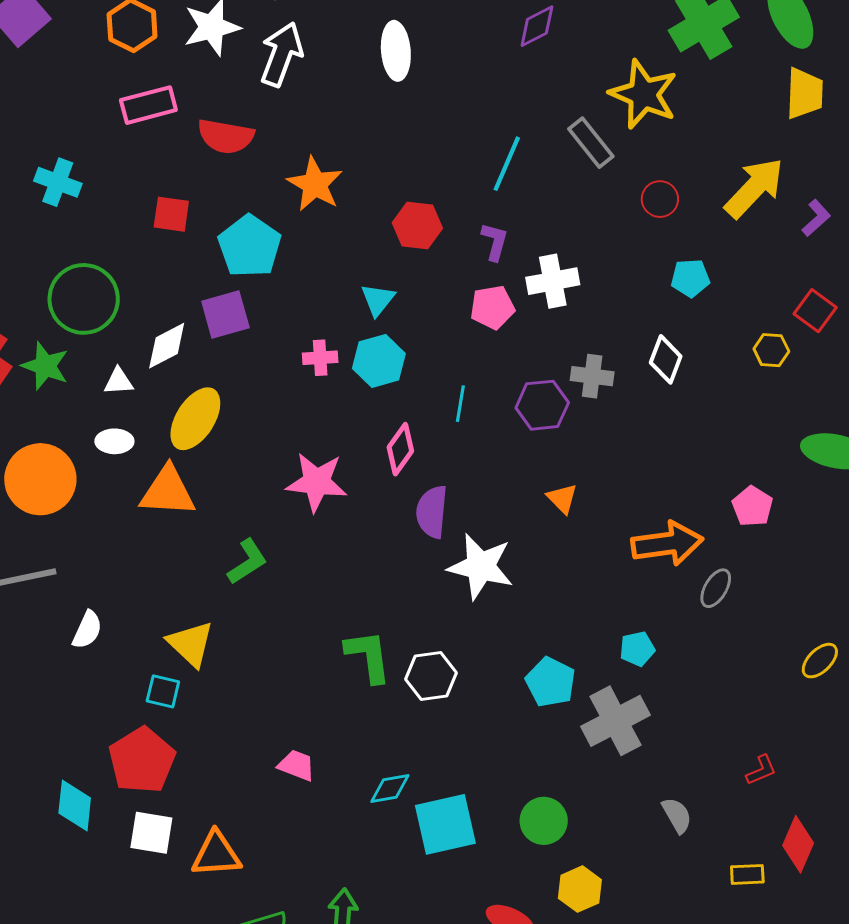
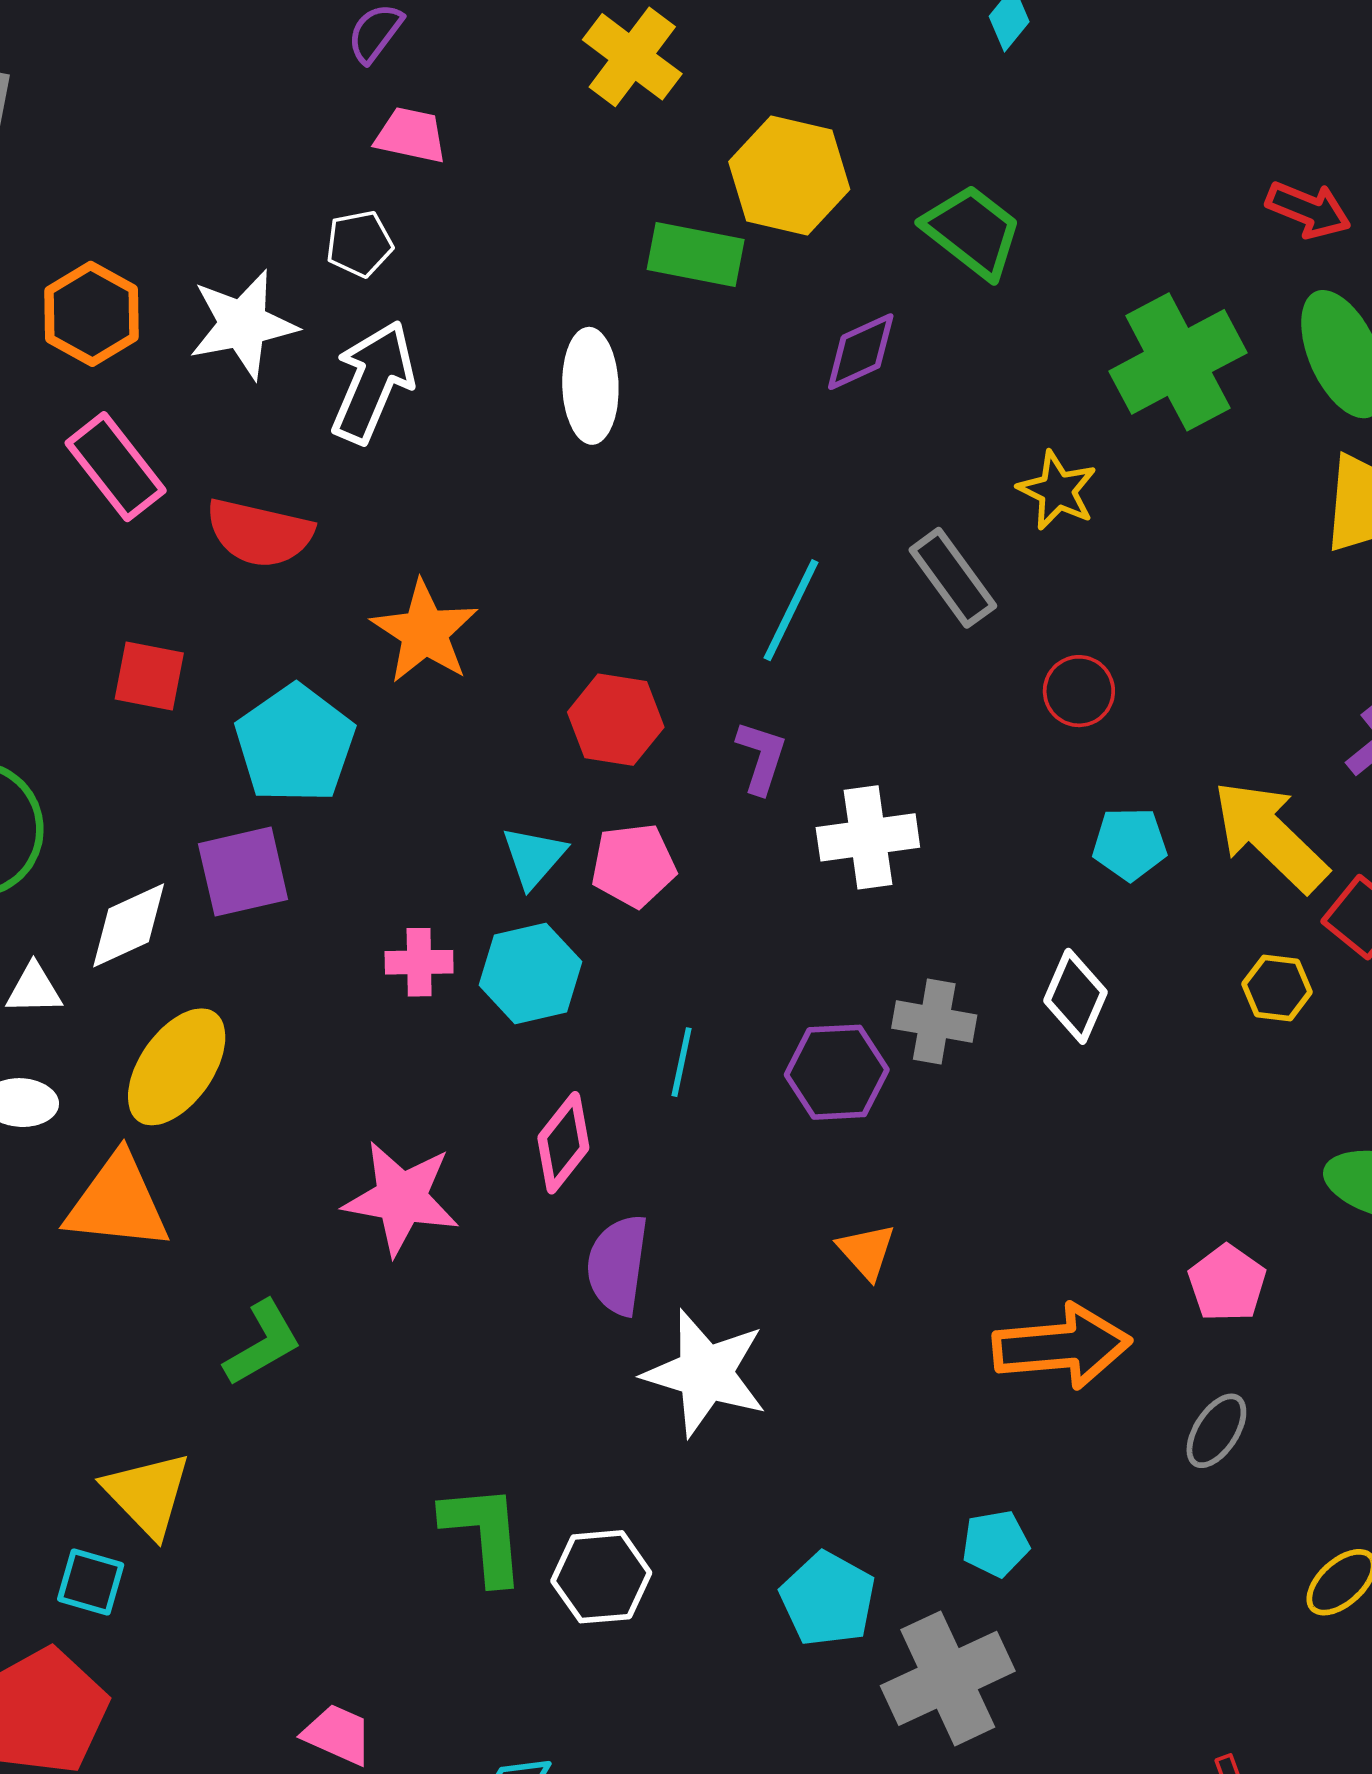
yellow star: (644, 94) -> (1057, 490), size x0.6
pink rectangle: (148, 105) -> (116, 467), turned 64
yellow arrow: (754, 188) -> (1270, 836), moved, turned -92
pink pentagon: (492, 307) -> (633, 865), moved
gray ellipse: (716, 588) -> (1216, 1431), moved

